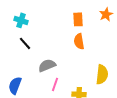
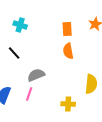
cyan cross: (21, 20) -> (20, 25), moved
pink line: (55, 84) -> (29, 94), moved

